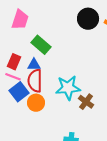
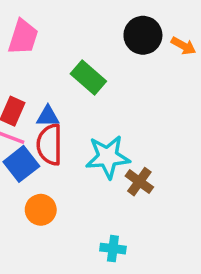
green rectangle: (41, 45) -> (88, 78), moved
orange circle: (36, 103) -> (41, 210), moved

